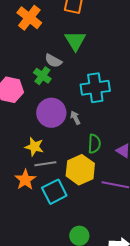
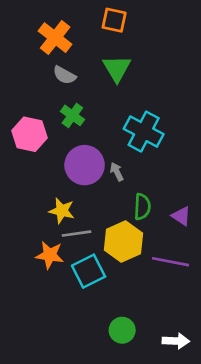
gray semicircle: (53, 61) -> (64, 75), moved
cyan cross: (95, 88) -> (144, 132), turned 36
orange star: (25, 180) -> (50, 255), turned -30

